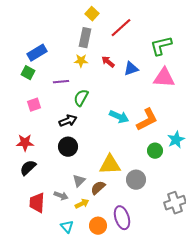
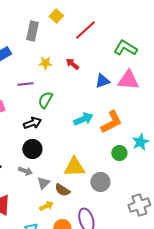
gray rectangle: (85, 38) -> (32, 31), moved
green L-shape: (161, 46) -> (125, 48), turned 45
blue triangle: (131, 69) -> (102, 81), moved
cyan arrow: (119, 117) -> (83, 119), turned -48
brown semicircle: (98, 188) -> (62, 190), turned -105
gray arrow: (61, 196) -> (25, 171), moved

